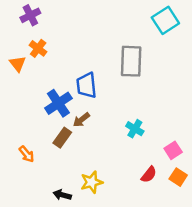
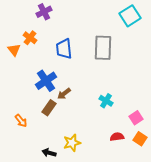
purple cross: (30, 15) -> (44, 12), moved
blue trapezoid: (86, 85) -> (64, 49), moved
red semicircle: (149, 175) -> (117, 137), turned -136

